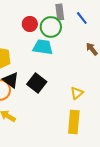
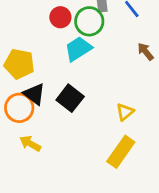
cyan trapezoid: (43, 47) -> (78, 49), turned -40
yellow rectangle: (74, 122) -> (121, 152), turned 30

